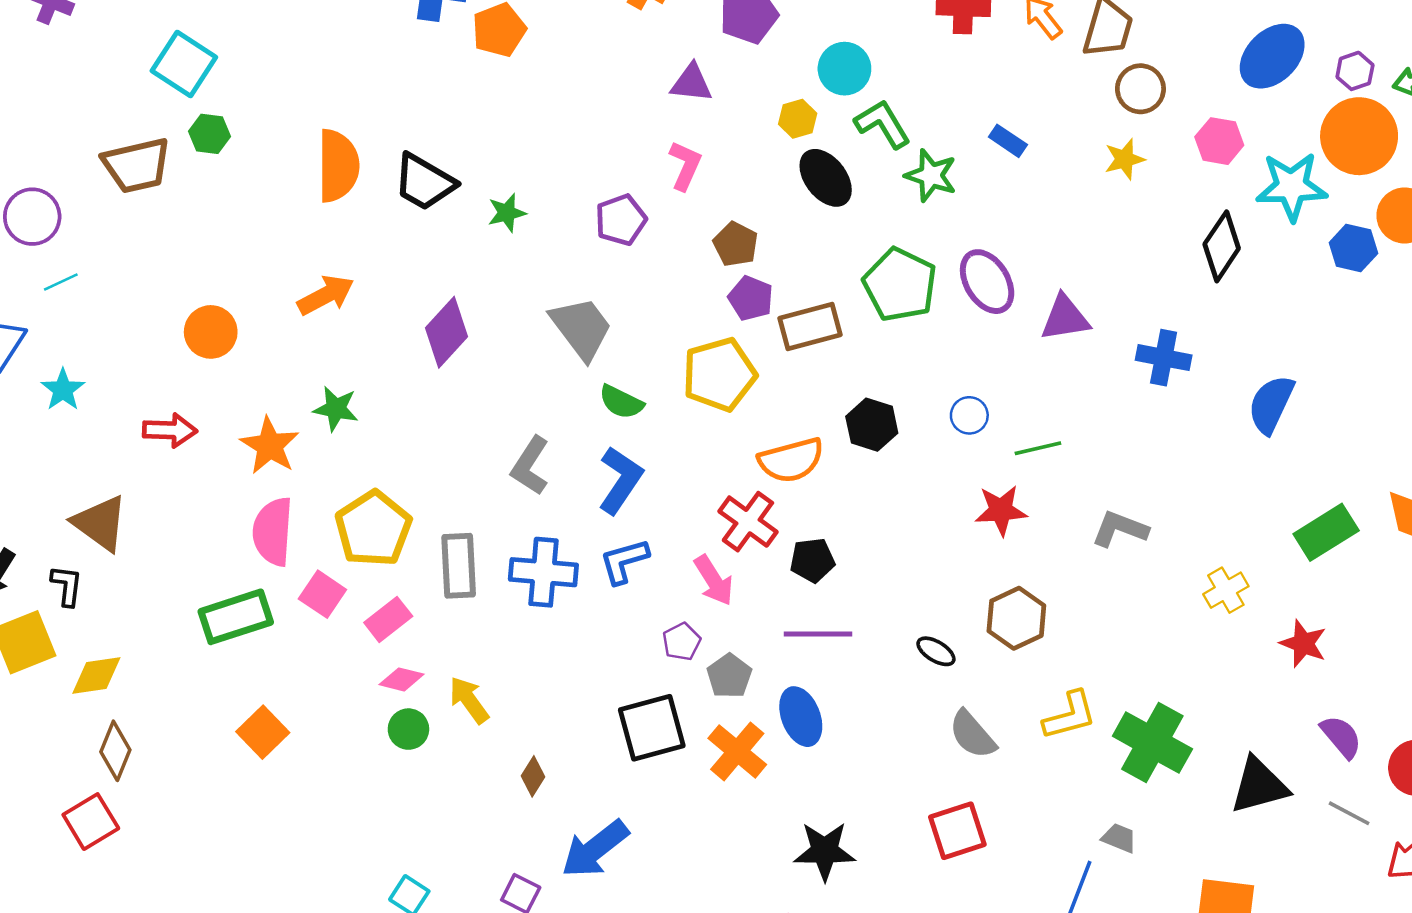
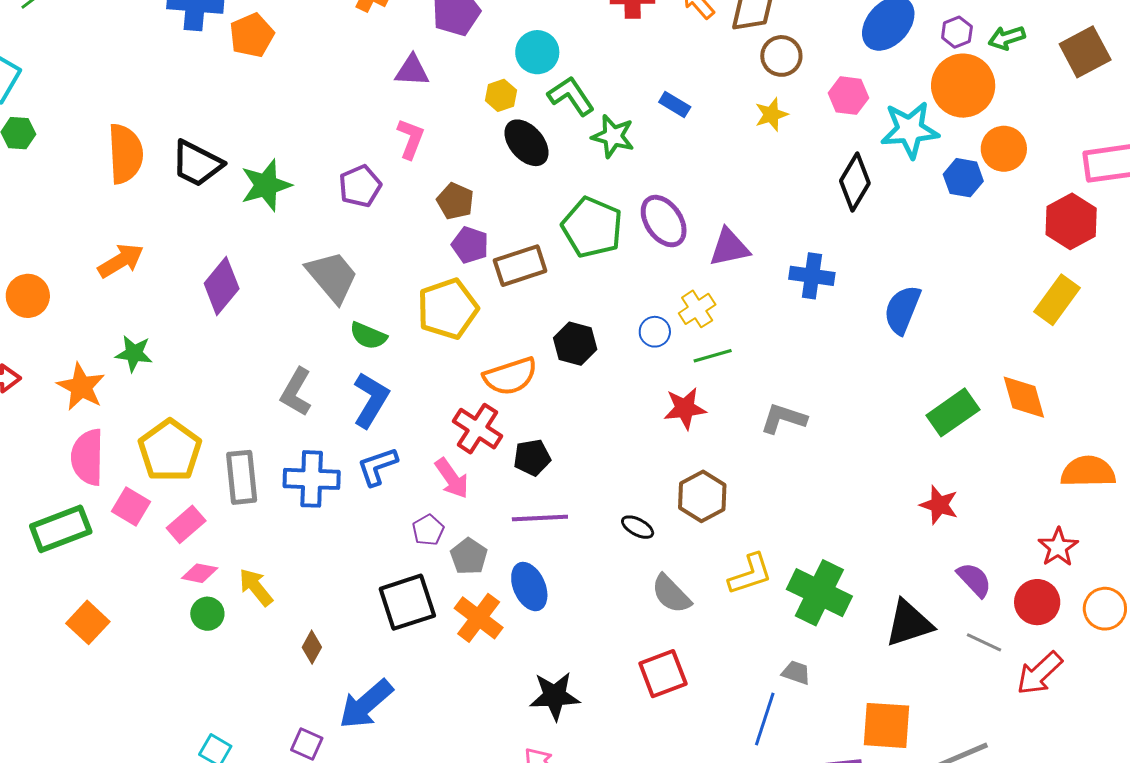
green star: (507, 213) -> (266, 185), size x1.6
yellow cross: (1226, 590) -> (697, 309), moved

